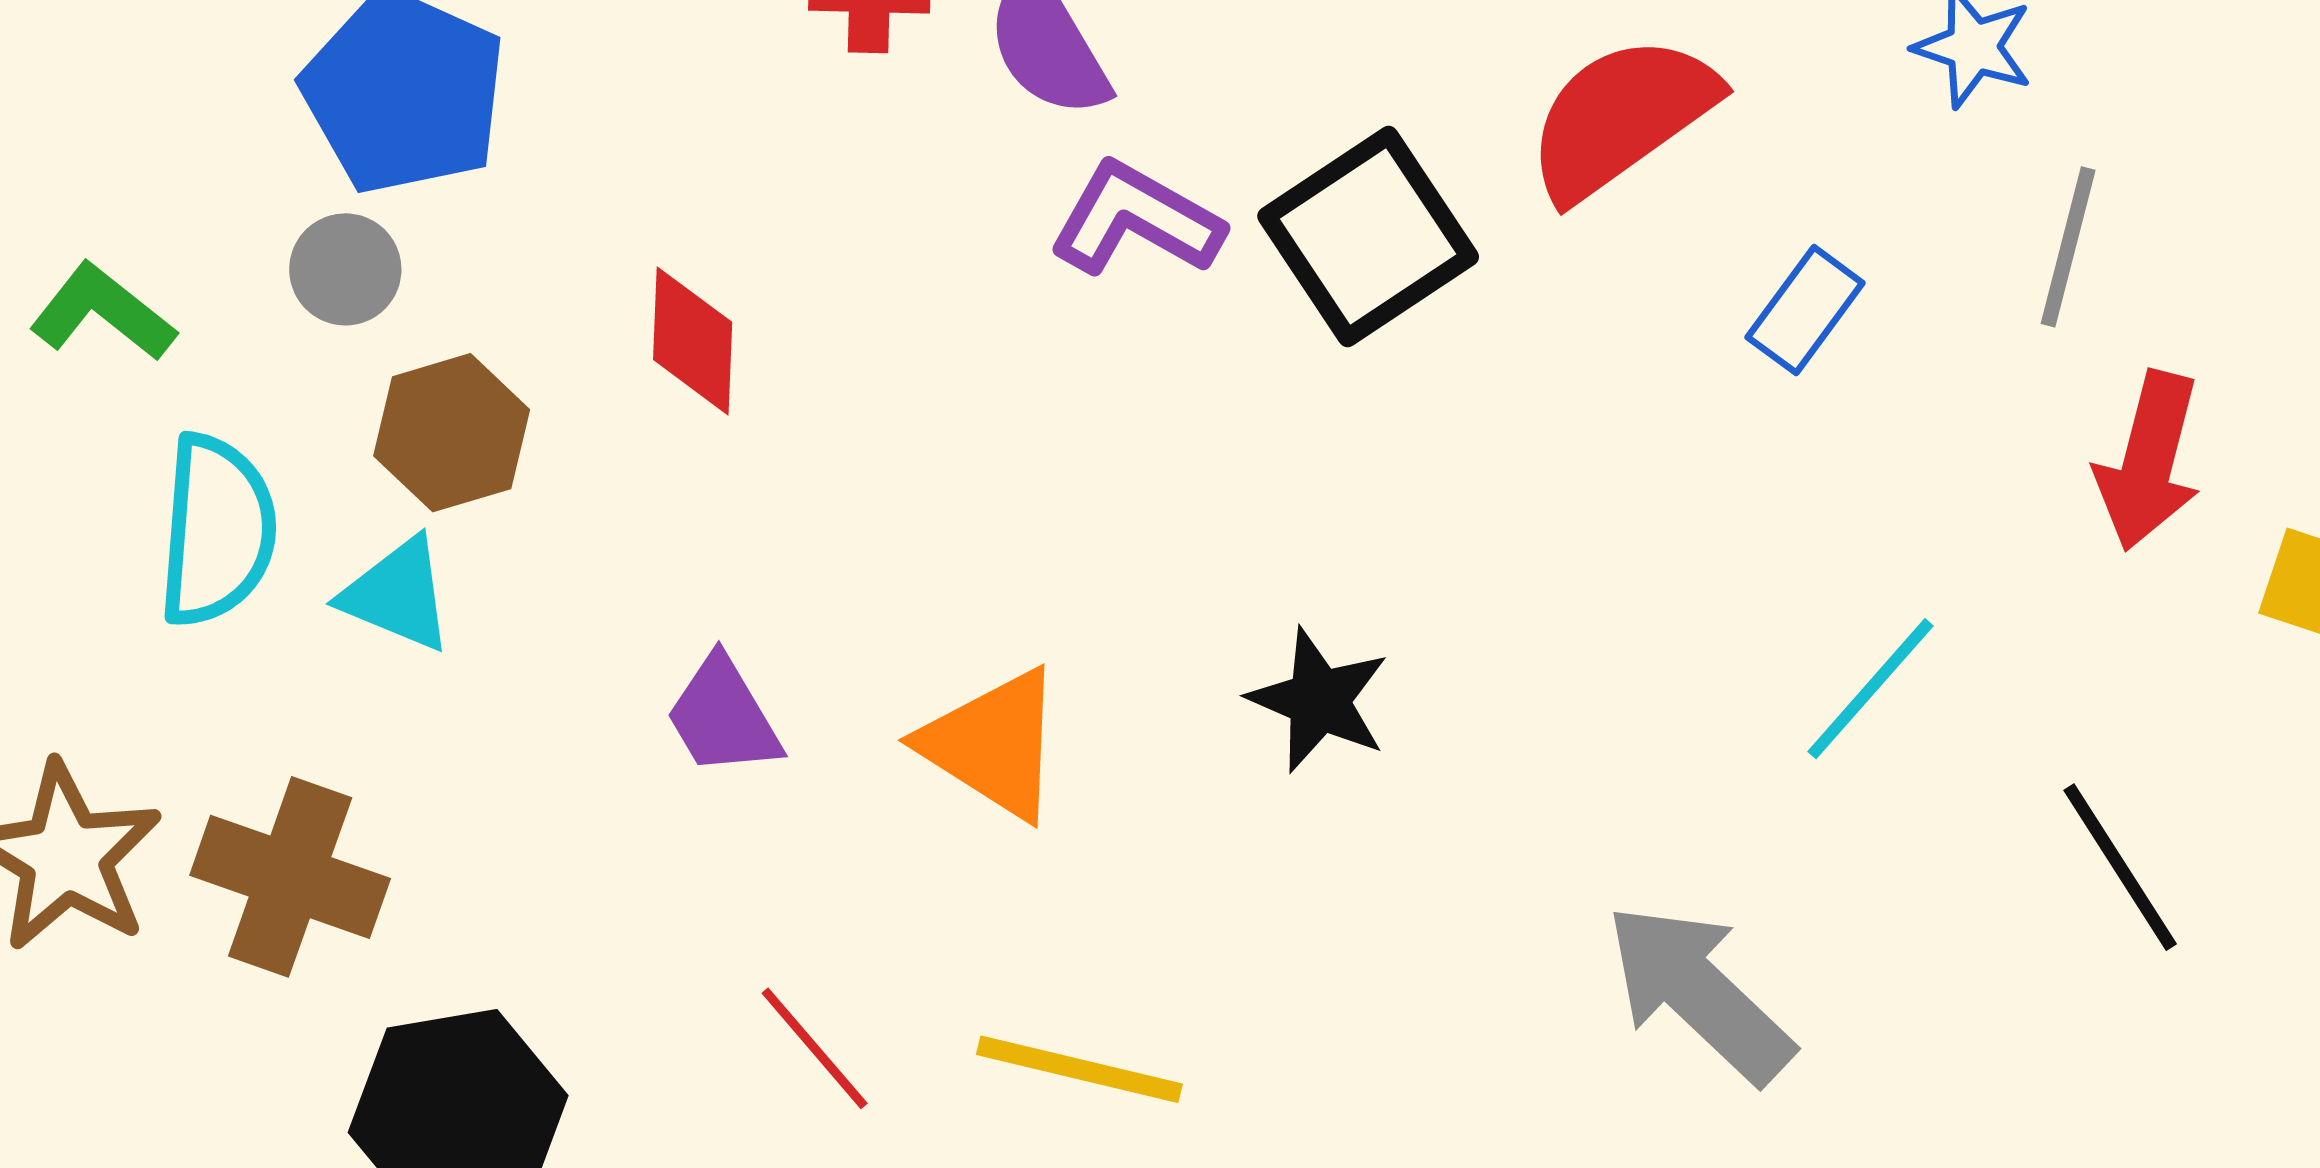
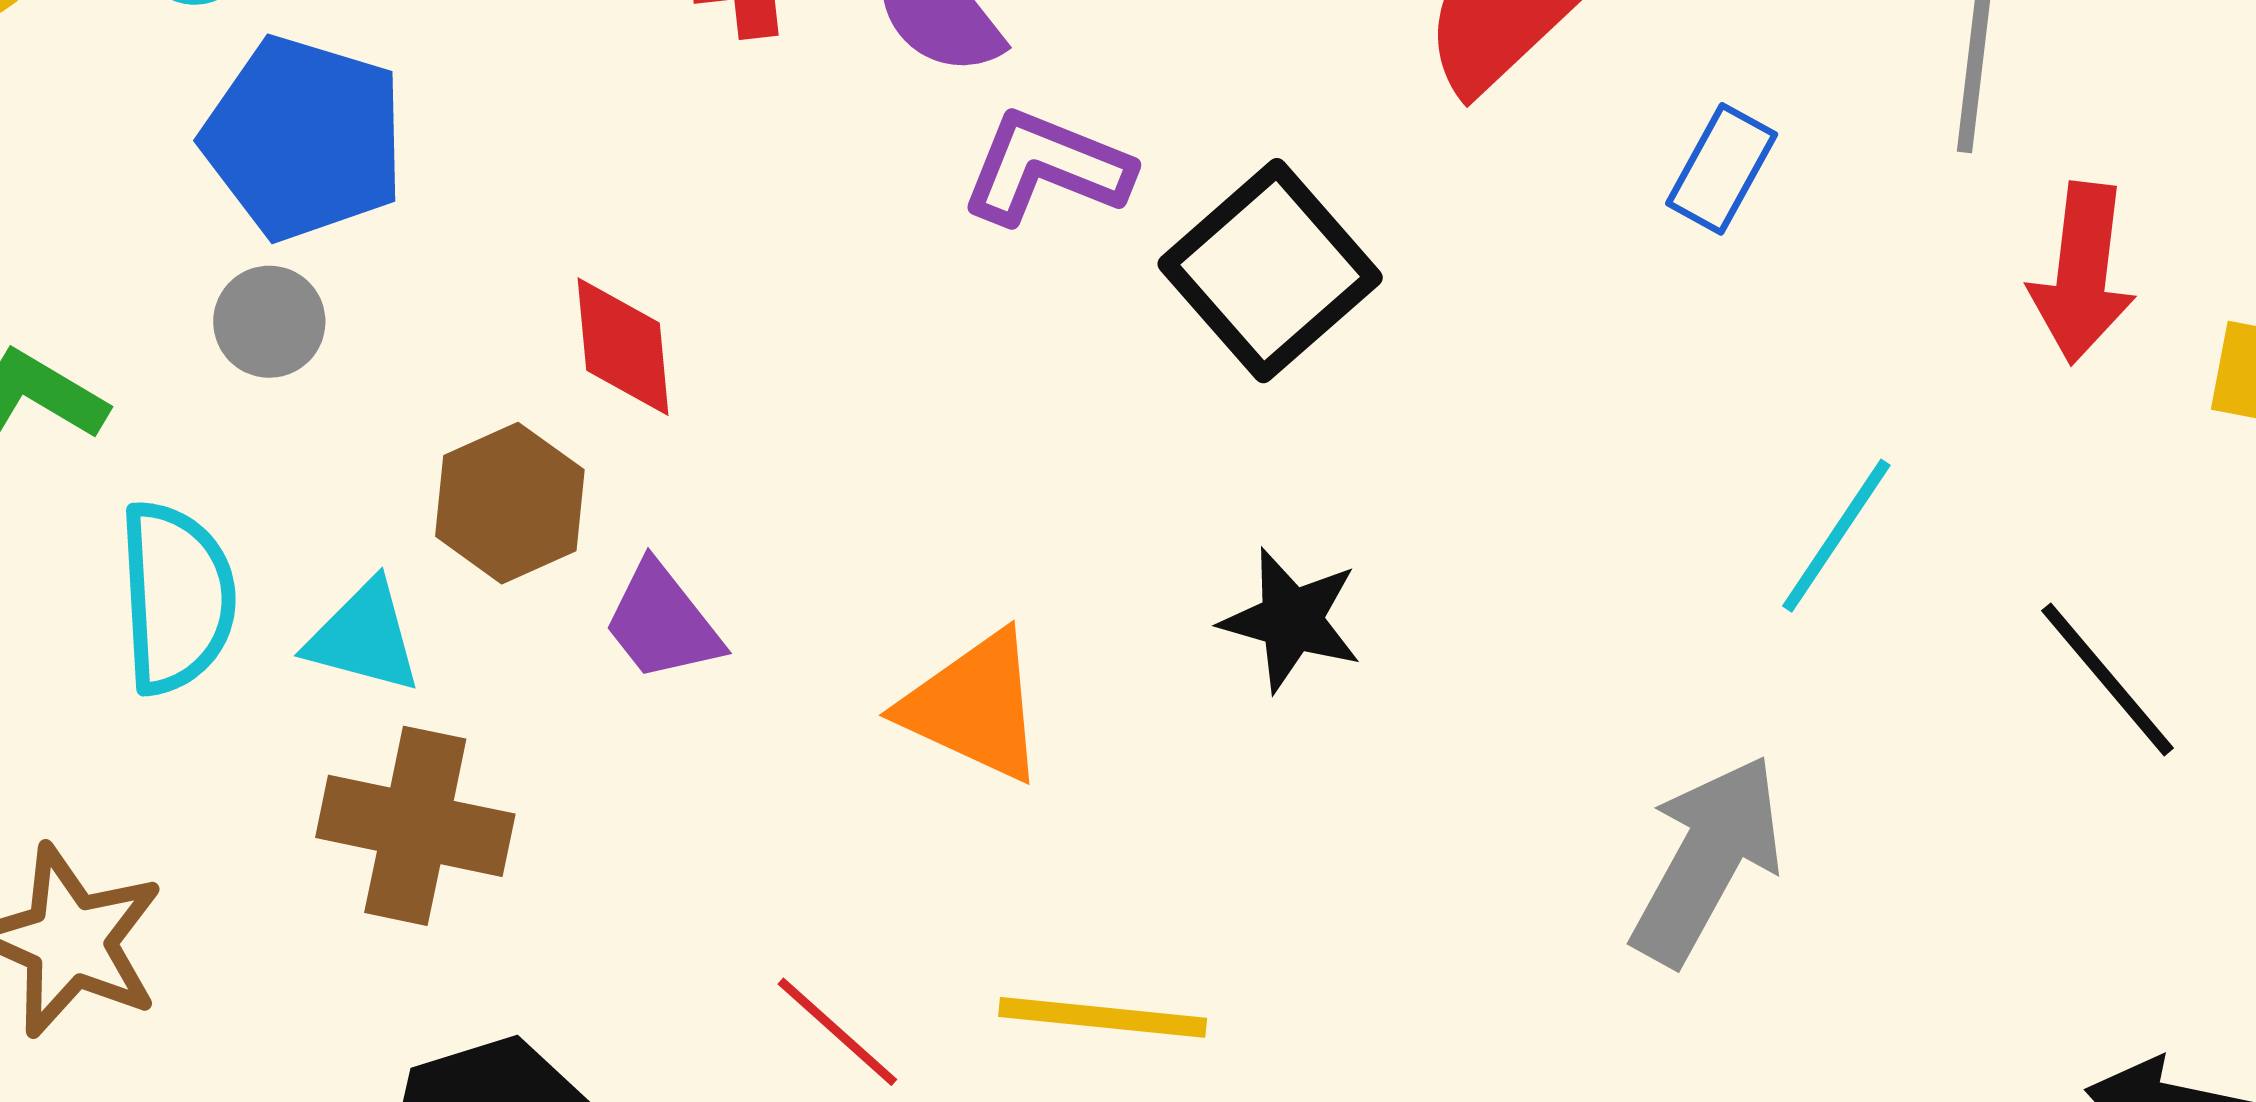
black square: (1368, 236) -> (1270, 271), moved
brown hexagon: (452, 433) -> (510, 503), moved
purple trapezoid: (723, 716) -> (662, 622), moved
brown cross: (290, 877) -> (415, 826), moved
gray arrow: (1699, 993) -> (1707, 860), turned 83

